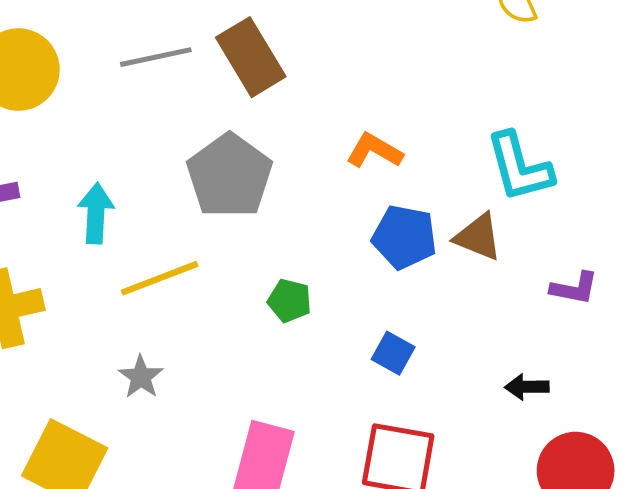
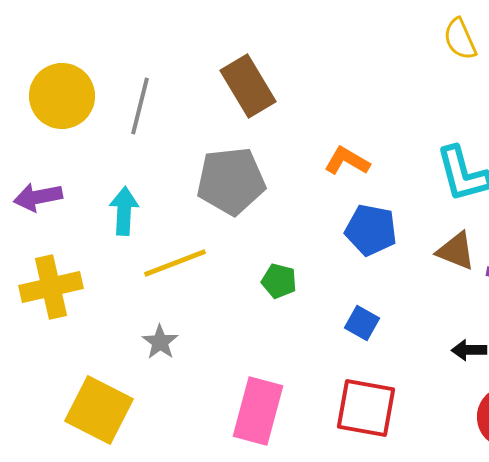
gray line: (156, 57) -> (140, 106), moved, turned -64
gray pentagon: (230, 176) -> (231, 181), turned 30
brown triangle: (478, 237) -> (456, 251), moved

